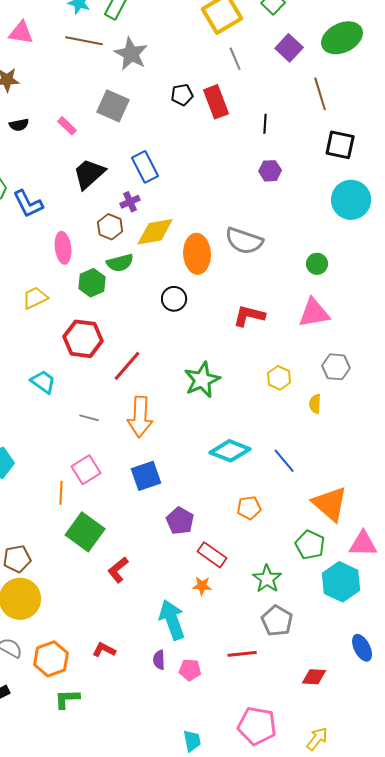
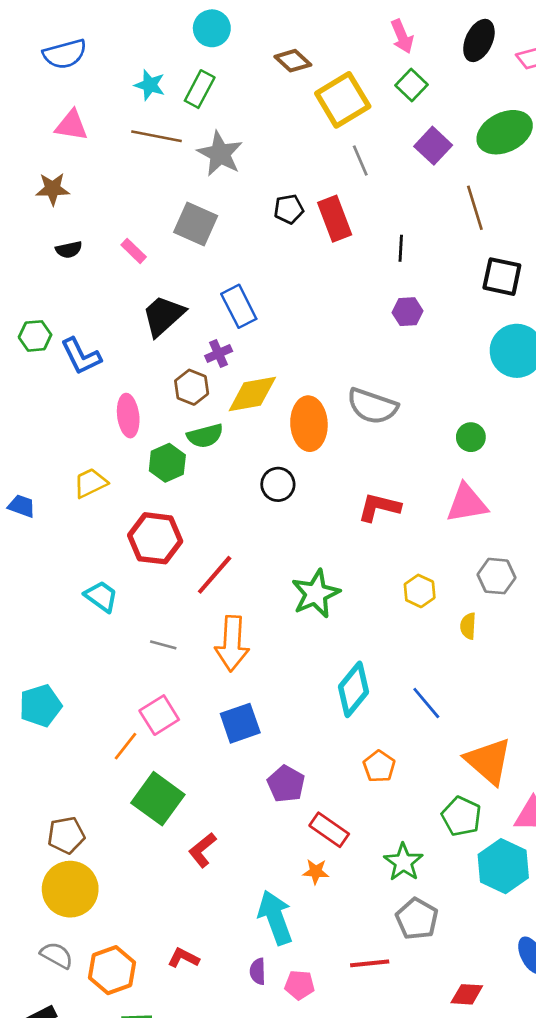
cyan diamond: (230, 451) -> (353, 689), turned -72
orange line: (61, 493) -> (125, 746), turned 35
orange pentagon: (249, 508) -> (379, 766), turned -30

